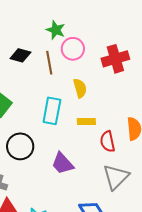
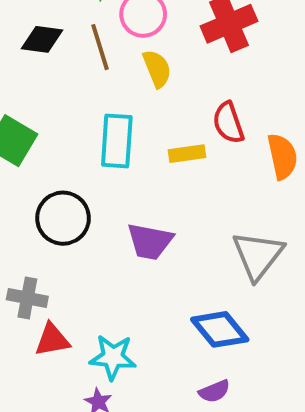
yellow semicircle: (80, 88) -> (157, 69), moved
red semicircle: (108, 142) -> (228, 123), moved
purple trapezoid: (62, 163) -> (150, 241), turned -30

